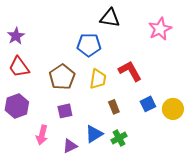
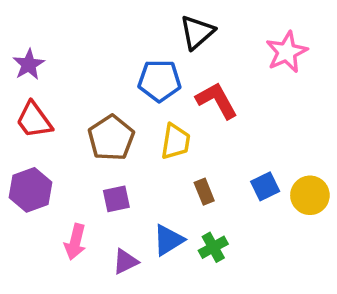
black triangle: (110, 18) -> (197, 32), turned -50
red L-shape: (130, 71) -> (217, 100), moved

